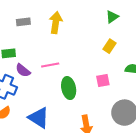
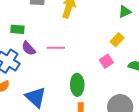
pink square: (103, 81) -> (106, 61), moved, turned -32
green ellipse: (69, 88) -> (77, 85), moved

